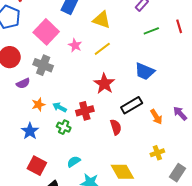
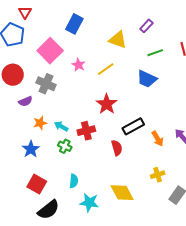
yellow triangle: (102, 20) -> (118, 40), moved
blue trapezoid: (145, 71) -> (147, 79), moved
cyan semicircle: (74, 162) -> (74, 181), turned 128

